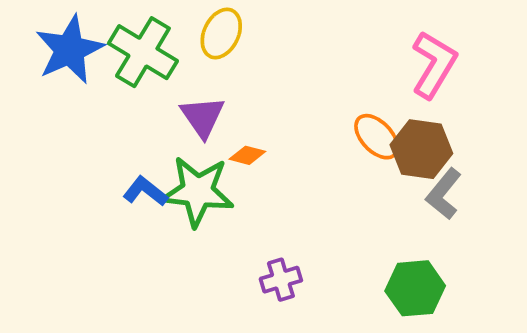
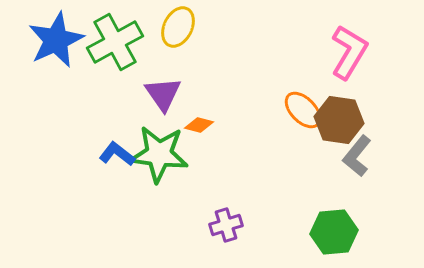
green cross: (143, 52) -> (115, 42), turned 30

